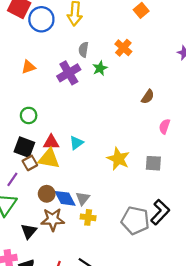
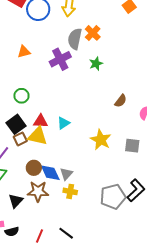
orange cross: (123, 48) -> (93, 33), moved
gray semicircle: (84, 50) -> (75, 39), size x1.5
green star: (100, 68) -> (96, 64), moved
brown semicircle: (148, 97) -> (121, 101), moved
black square: (24, 147) -> (16, 124), turned 30
gray pentagon: (135, 220) -> (113, 197), turned -30

